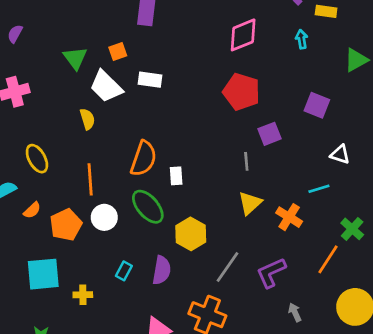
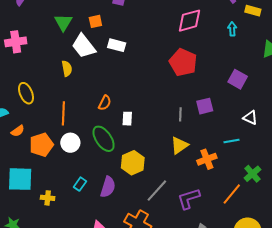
purple square: (269, 134) -> (205, 106), moved
orange semicircle: (144, 159) -> (105, 103), size x0.6
orange cross: (289, 217) -> (207, 159), turned 30

